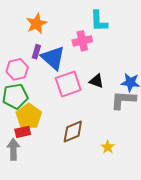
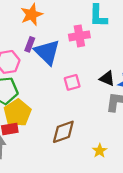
black triangle: (96, 81) -> (107, 78), moved
pink square: (68, 84) -> (72, 82), moved, size x0.6

